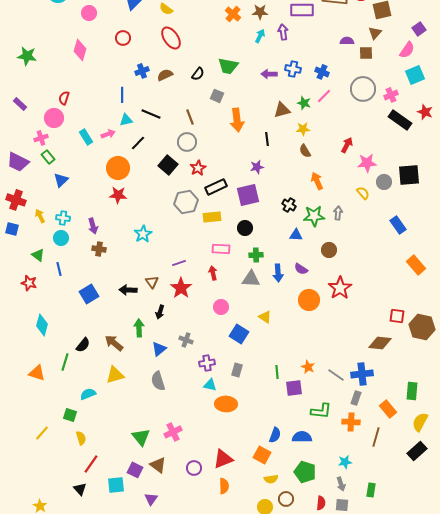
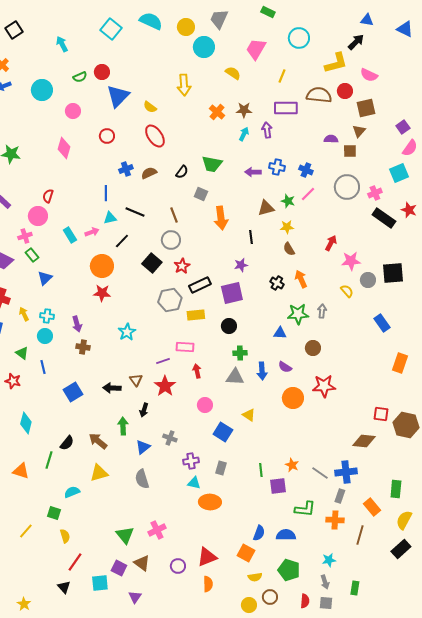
pink semicircle: (407, 50) -> (410, 148), moved
black cross: (289, 205) -> (277, 283), moved
pink rectangle: (221, 249) -> (185, 347), moved
orange rectangle: (416, 265) -> (400, 363), turned 60
red star: (340, 288) -> (324, 386), turned 30

